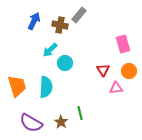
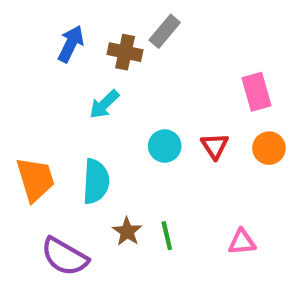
cyan circle: (65, 63) -> (165, 146), moved
pink triangle: (116, 88) -> (242, 242), moved
brown star: (61, 122) -> (127, 232), moved

